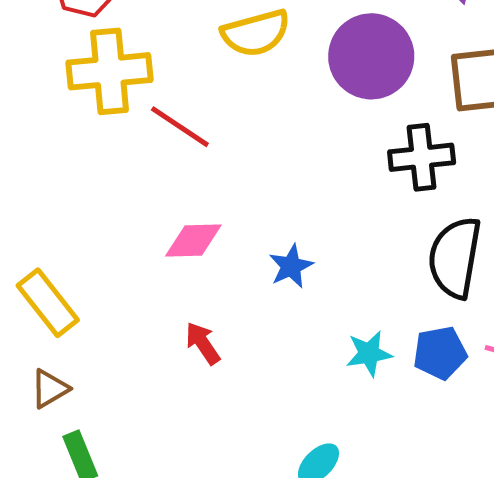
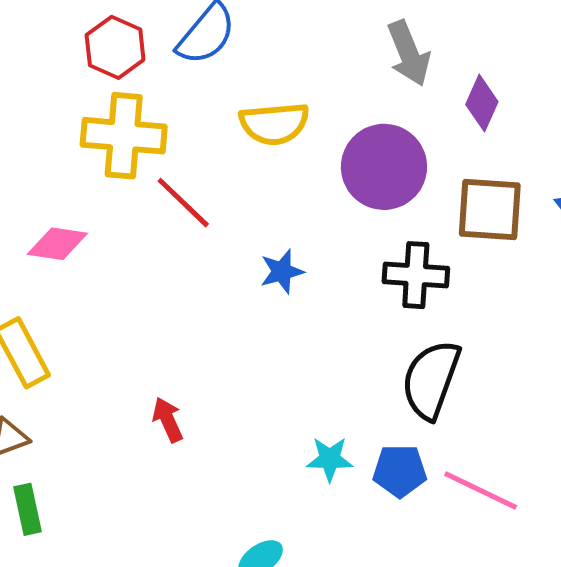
pink diamond: (193, 240) -> (57, 244), moved
blue star: (291, 266) -> (282, 271), moved

